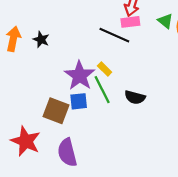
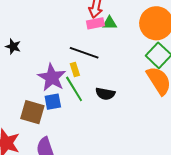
green triangle: (165, 21) -> (110, 23), moved, turned -35
black line: (114, 35) -> (84, 53), moved
yellow rectangle: (105, 69) -> (75, 70), turned 32

